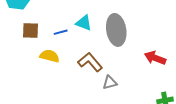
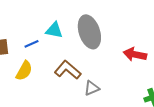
yellow semicircle: (50, 56) -> (24, 71), turned 114

